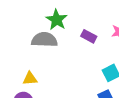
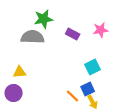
green star: (57, 20) -> (44, 19), turned 30

